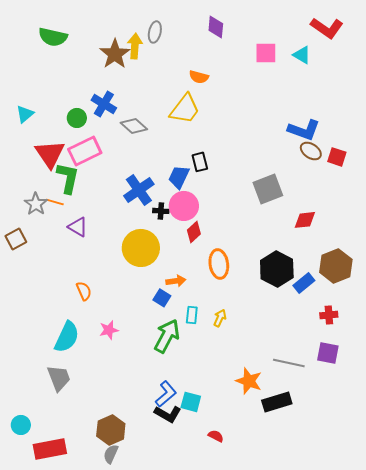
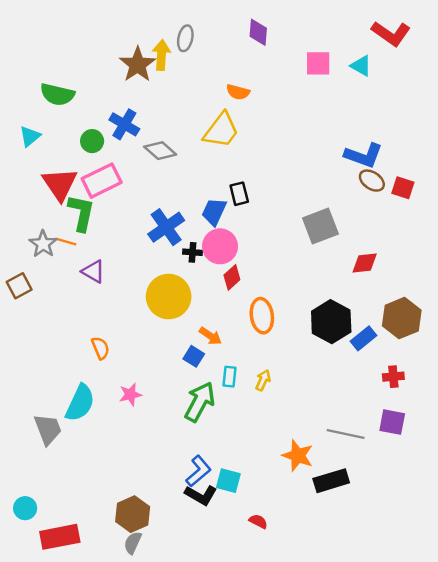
green semicircle: (53, 37) -> (57, 94), moved
orange arrow: (176, 281) -> (210, 336), turned 42
gray trapezoid: (59, 378) -> (48, 429), moved

